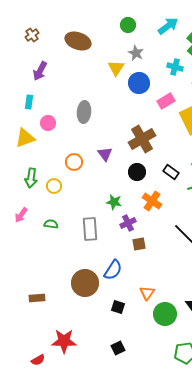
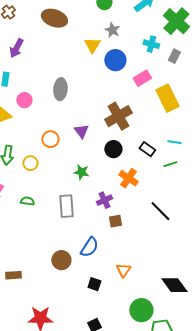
green star: (114, 202) -> (81, 172), moved
brown circle: (85, 283) -> (61, 260), size x0.7
green circle: (165, 314) -> (141, 310), moved

